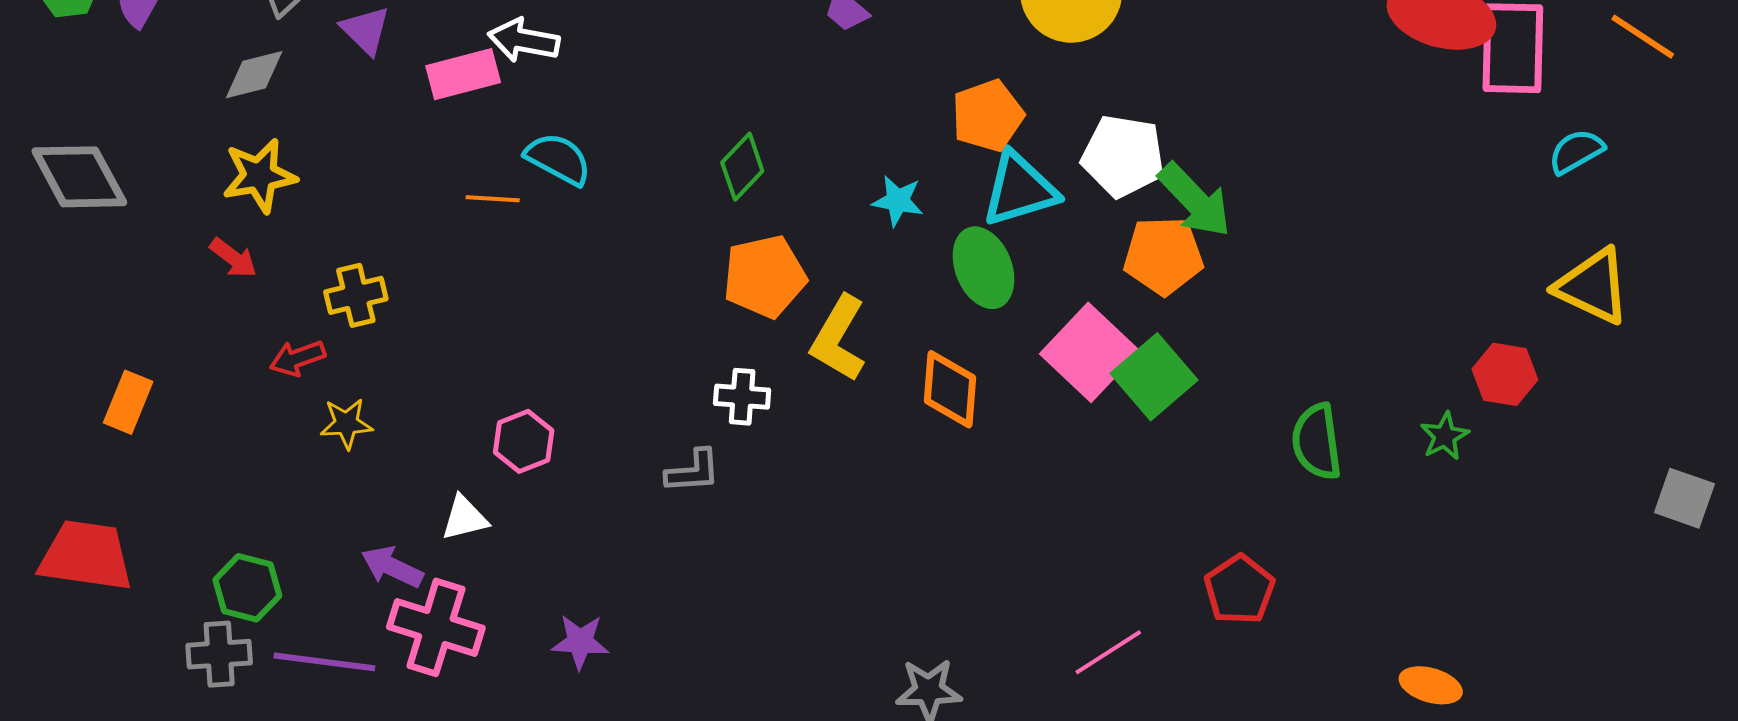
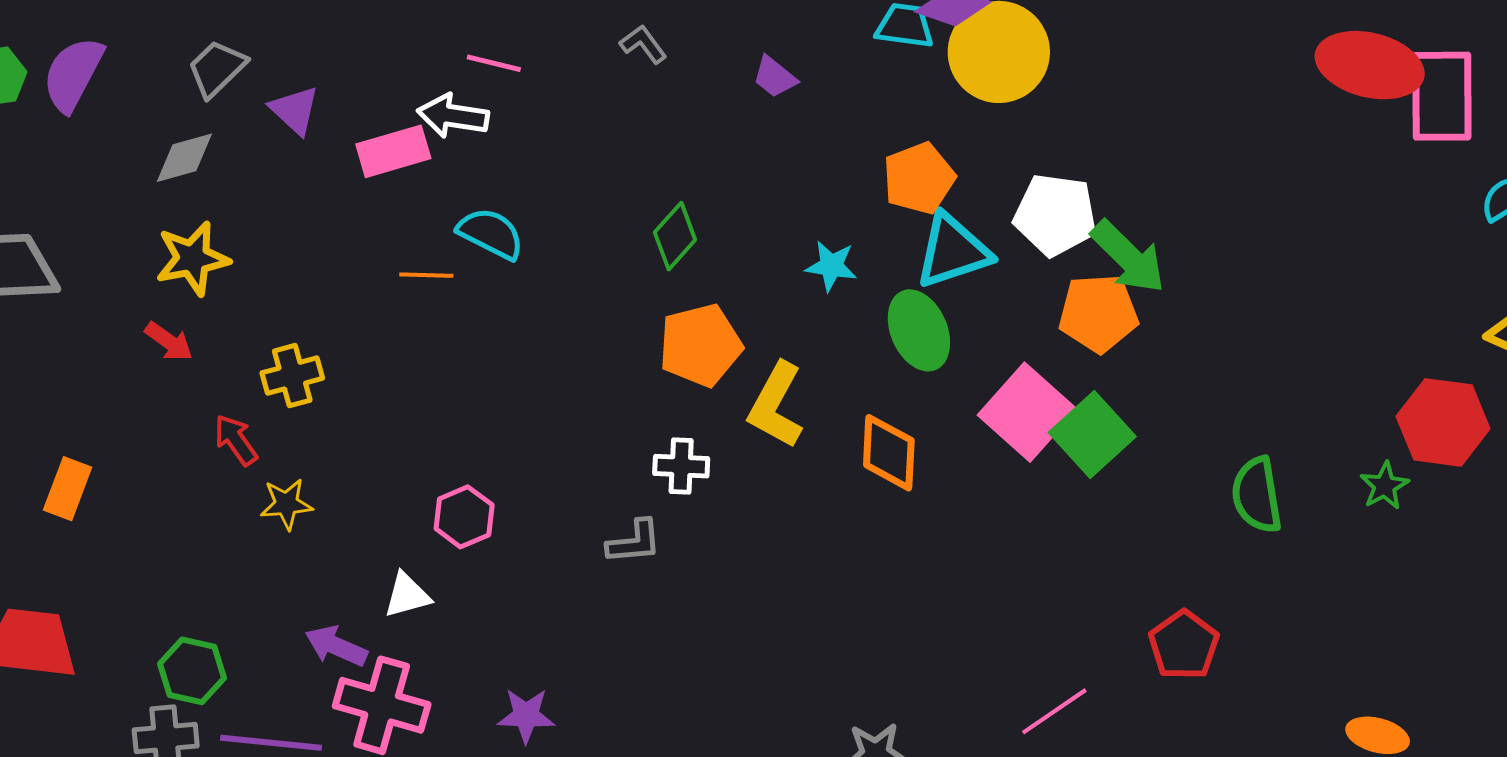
red arrow: (298, 358) -> (236, 440), turned 76
red hexagon: (1505, 374) -> (1443, 422), size x1.4

